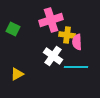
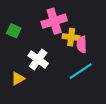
white cross: (53, 56) -> (38, 59), moved
cyan line: (76, 67) -> (81, 71), turned -35

